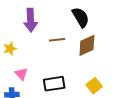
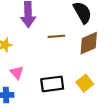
yellow square: (94, 86) -> (85, 83), moved

